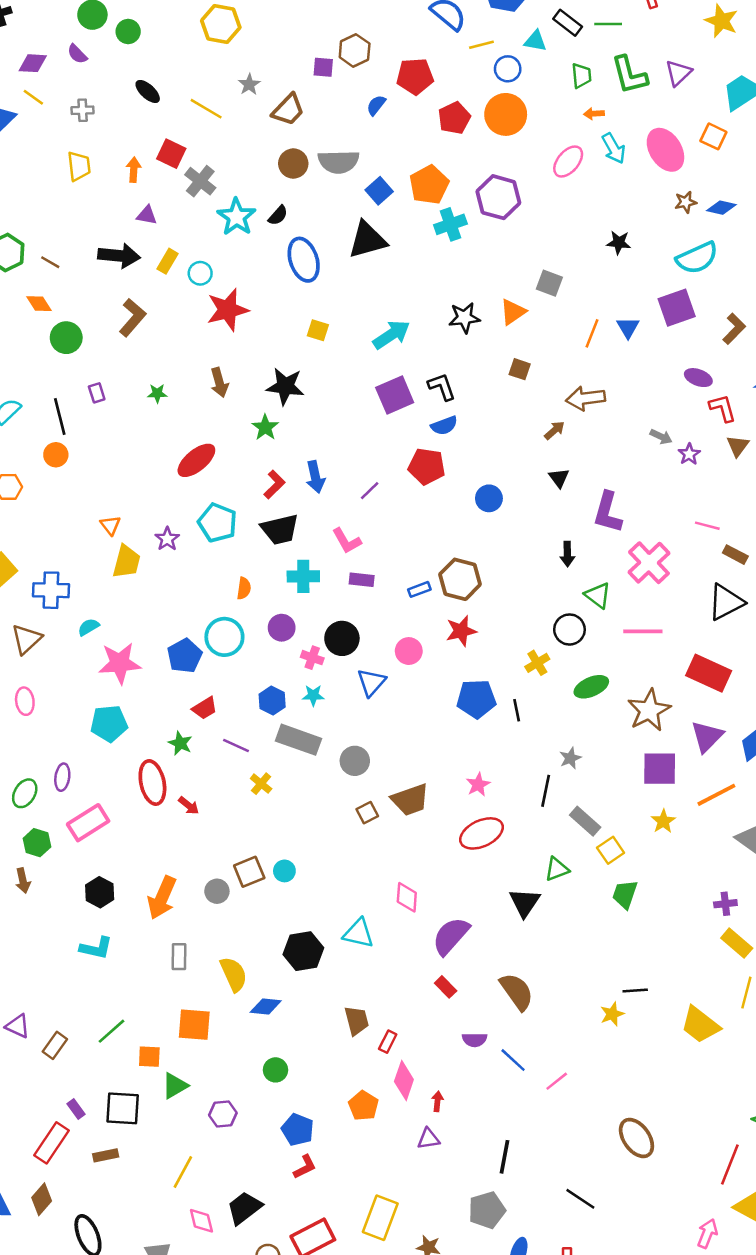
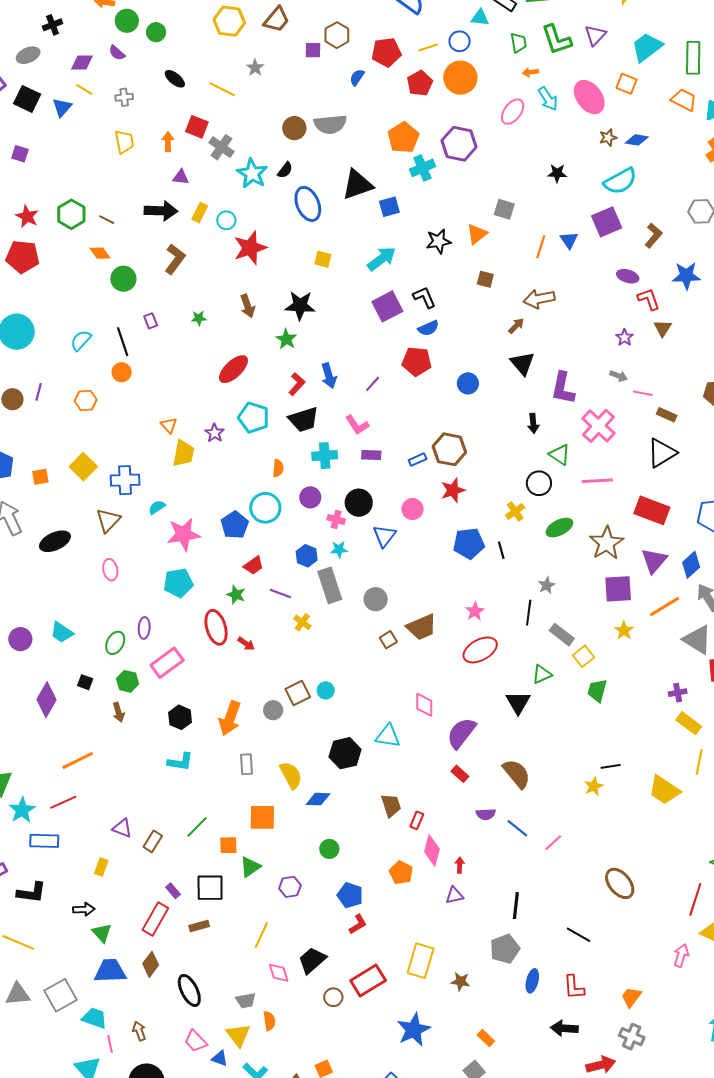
yellow line: (481, 45) -> (428, 47), moved
brown trapezoid: (288, 110) -> (277, 20), moved
blue square: (379, 191) -> (389, 207), moved, turned 30
gray arrow: (661, 437) -> (619, 376), moved
black triangle: (559, 478) -> (522, 363), size x1.5
gray rectangle: (299, 740) -> (330, 585), turned 56

